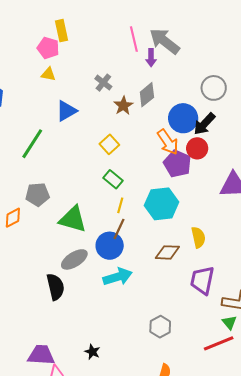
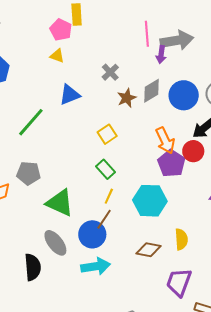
gray arrow: (165, 41) -> (177, 40), turned 124
blue circle: (183, 118) -> (184, 95), moved
gray ellipse: (74, 259) -> (55, 243), turned 76

